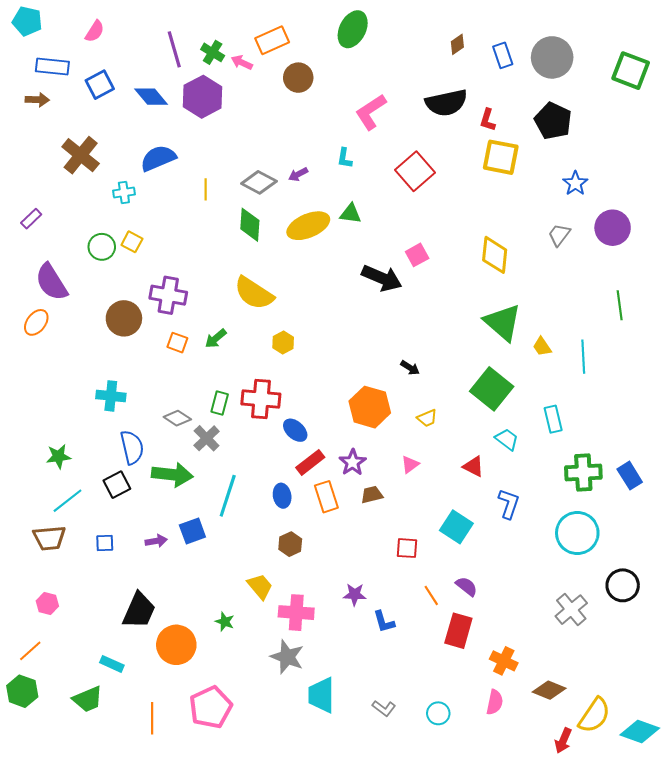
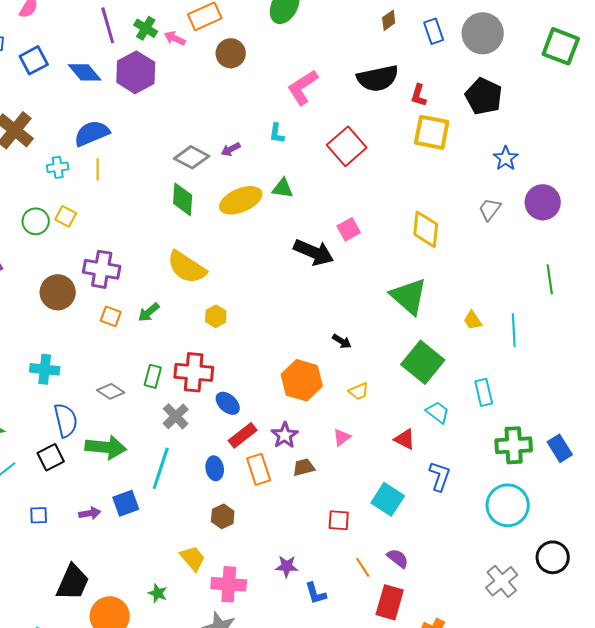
yellow line: (206, 189) -> (98, 169), moved
green triangle: (503, 322) -> (409, 296), moved
gray cross: (207, 438) -> (176, 416), moved

